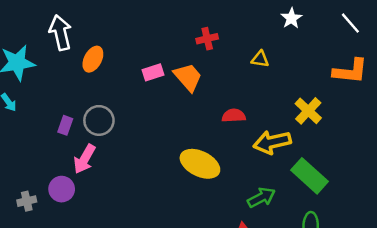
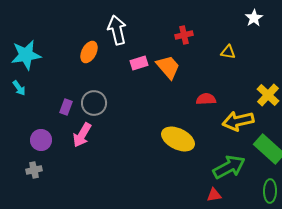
white arrow: (60, 33) -> (117, 30), moved
purple circle: (62, 189) -> (41, 140), moved
green arrow: (261, 197) -> (229, 167), size x1.4

